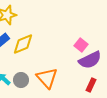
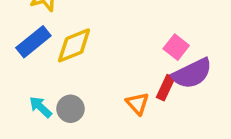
orange triangle: (47, 78) -> (137, 103), moved, size x0.6
red rectangle: (91, 85) -> (166, 88), moved

